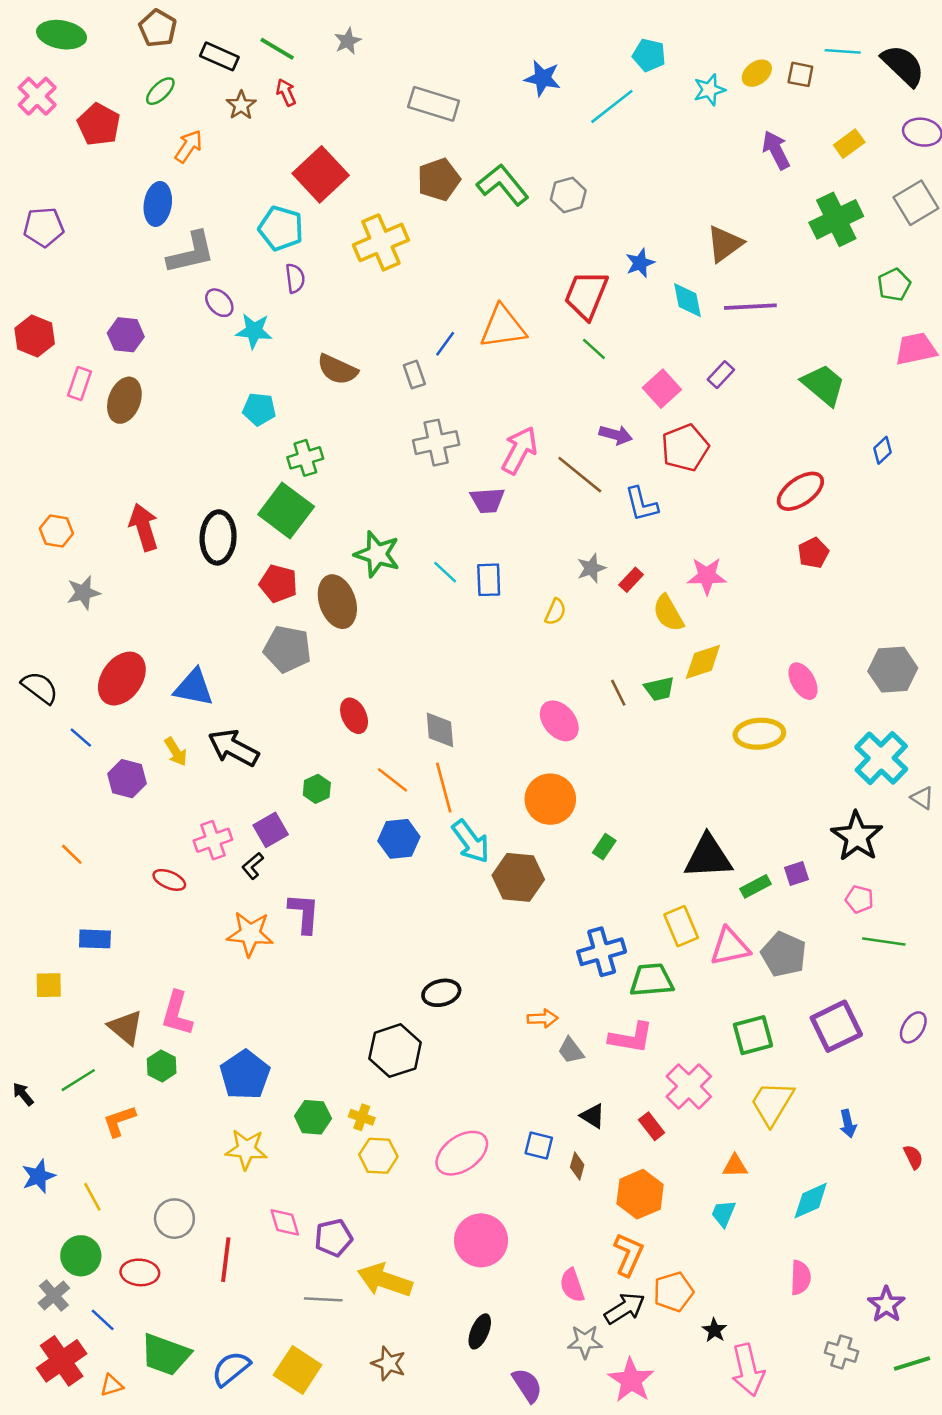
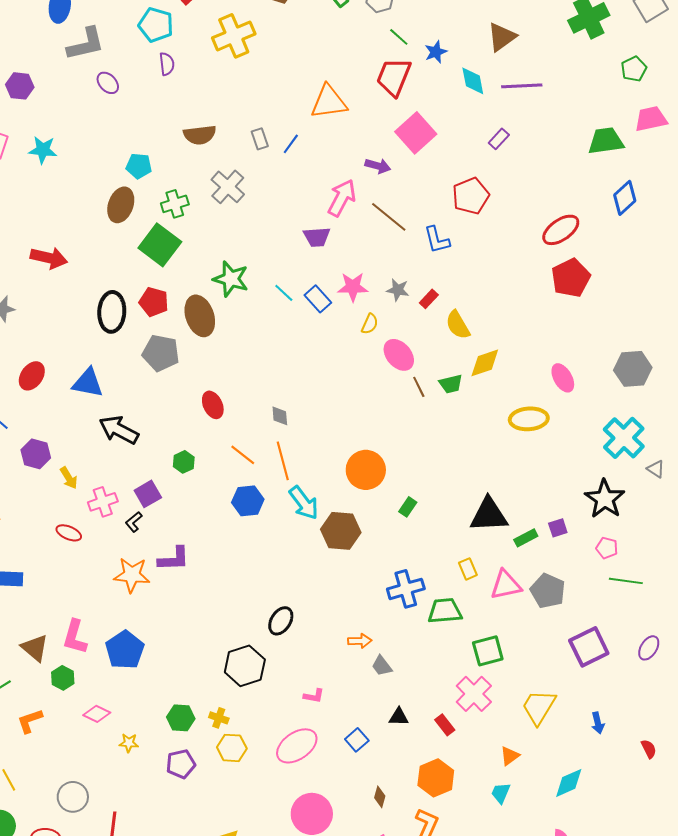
cyan star: (254, 331) -> (43, 150), moved
purple hexagon: (126, 335) -> (20, 86), moved
blue line: (445, 344) -> (291, 144), moved
green line: (594, 349) -> (399, 37), moved
brown semicircle: (337, 369) -> (200, 135), turned -32
green trapezoid: (823, 385) -> (606, 141), moved, turned -48
pink square: (662, 389) -> (416, 133), moved, size x1.4
brown ellipse: (124, 400) -> (121, 205), moved
purple arrow: (616, 435) -> (378, 166), moved
gray cross: (436, 443) -> (228, 187), moved, turned -36
blue diamond: (883, 450) -> (625, 198), size x1.6
red arrow: (144, 527) -> (49, 258), turned 120
black ellipse: (218, 537) -> (112, 312), moved
red pentagon: (813, 553) -> (571, 278), size x1.6
gray star: (591, 568) -> (398, 290), turned 30
pink star: (707, 576) -> (353, 287), moved
blue rectangle: (489, 580) -> (318, 299), turned -40
red ellipse: (122, 679) -> (32, 376), size x0.7
pink ellipse: (559, 721) -> (399, 355), moved
gray diamond: (440, 730) -> (280, 416), size x0.7
yellow arrow: (176, 752) -> (69, 478), moved
purple L-shape: (304, 913) -> (174, 559), turned 84
yellow rectangle: (681, 926) -> (468, 569), size x0.7
black ellipse: (441, 993) -> (281, 621), turned -44
green square: (753, 1035) -> (488, 651), moved
pink L-shape: (631, 1038) -> (314, 696), moved, size x0.6
blue pentagon: (245, 1075) -> (125, 650), moved
black triangle: (593, 1116) -> (399, 717), turned -30
blue square: (539, 1145) -> (357, 740), turned 35
yellow star: (246, 1149) -> (129, 743), size x0.6
brown diamond: (577, 1166) -> (380, 797), moved
orange triangle: (735, 1166) -> (510, 756), turned -35
pink diamond: (285, 1222) -> (97, 714), moved, turned -48
purple pentagon: (334, 1238) -> (181, 764), moved

